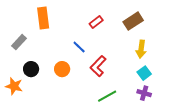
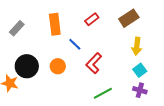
orange rectangle: (43, 18) -> (55, 24), moved
gray rectangle: (19, 42) -> (17, 28), moved
black circle: (31, 69) -> (27, 66), size x1.5

